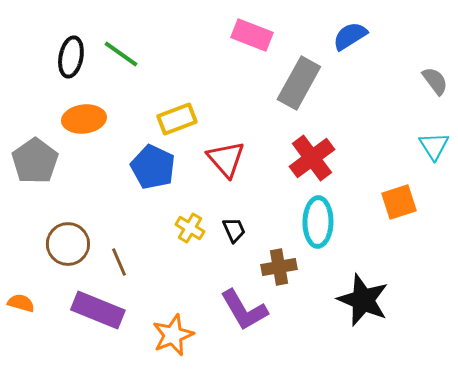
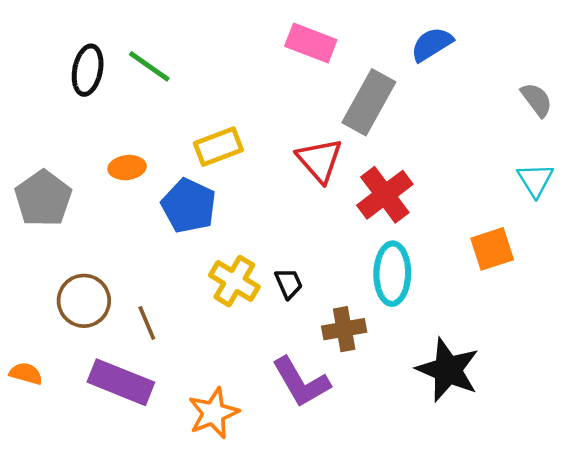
orange ellipse: (84, 119) -> (127, 168), moved, size x0.7
red triangle: (226, 159) -> (319, 160), moved
yellow cross: (190, 228) -> (234, 281), size x1.4

